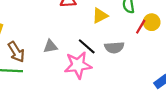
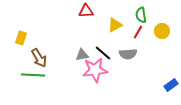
red line: (141, 27) -> (138, 32), moved
gray triangle: (50, 46) -> (82, 55), moved

